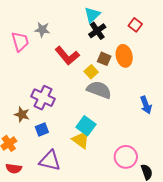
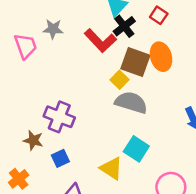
red square: (135, 25) -> (159, 15), moved
red L-shape: (67, 56) -> (100, 41), moved
brown square: (104, 59) -> (135, 62), size x1.6
cyan square: (86, 126) -> (136, 149), moved

